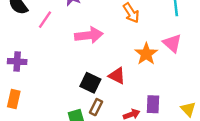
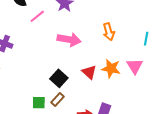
orange star: (146, 54) -> (111, 68), turned 30
red triangle: (117, 76) -> (89, 72), moved

